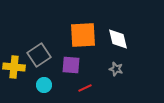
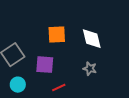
orange square: (83, 35) -> (57, 35), size x0.7

